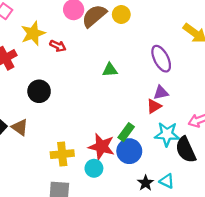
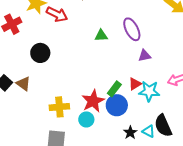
red arrow: (58, 46) -> (57, 14), size x1.5
purple ellipse: (161, 59) -> (132, 29), moved
red triangle: (154, 106) -> (135, 84), moved
red star: (102, 147) -> (93, 101), turned 30
black semicircle: (186, 150) -> (163, 126), moved

